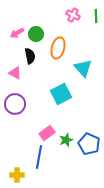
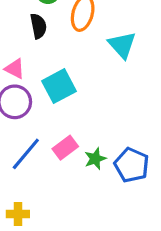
pink triangle: (15, 73) -> (15, 69), moved
cyan square: (61, 94) -> (59, 86), moved
blue line: (39, 157) -> (26, 154), moved, turned 30

